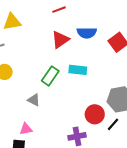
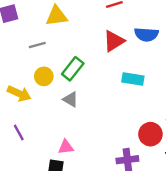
green rectangle: (50, 76) -> (73, 69), moved
gray triangle: (34, 100) -> (71, 99), moved

